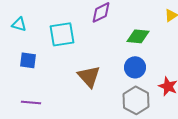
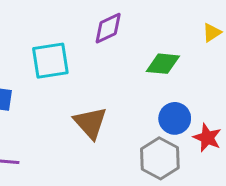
blue circle: (135, 67) -> (175, 118), moved

